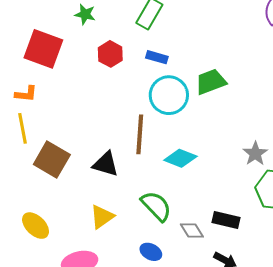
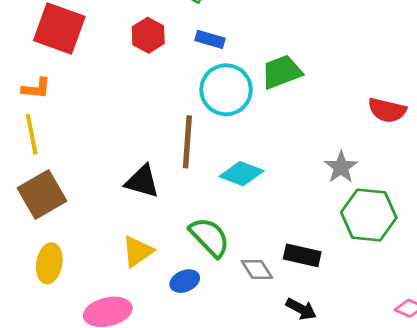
brown square: (52, 160) -> (42, 195), moved, turned 30
yellow ellipse: (36, 226) -> (49, 263), turned 56
blue ellipse: (151, 252) -> (185, 281), moved, turned -50

